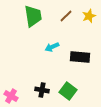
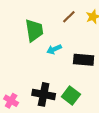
green trapezoid: (33, 16) -> (34, 30), moved
black cross: (42, 90) -> (44, 94), size x1.5

